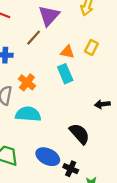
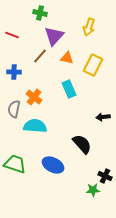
yellow rectangle: (91, 47) -> (93, 65), size x1.5
orange triangle: (67, 52) -> (67, 58), moved
black cross: (71, 169) -> (105, 176), moved

